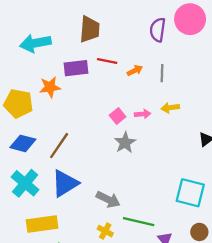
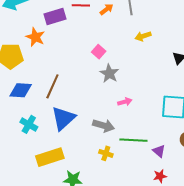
orange star: (50, 87) -> (35, 37), turned -30
pink arrow: (143, 114) -> (125, 102), moved
cyan cross: (25, 183) -> (29, 124), size x0.7

